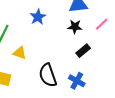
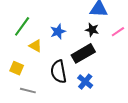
blue star: (38, 17) -> (58, 32), moved
black rectangle: (83, 51) -> (83, 53), moved, size x1.6

